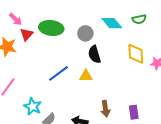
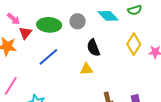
gray circle: (85, 33) -> (78, 21), moved
yellow diamond: (136, 54) -> (134, 44), turned 40
blue line: (58, 73) -> (48, 57), moved

